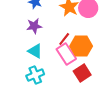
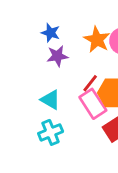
purple star: (34, 26) -> (57, 56), moved

